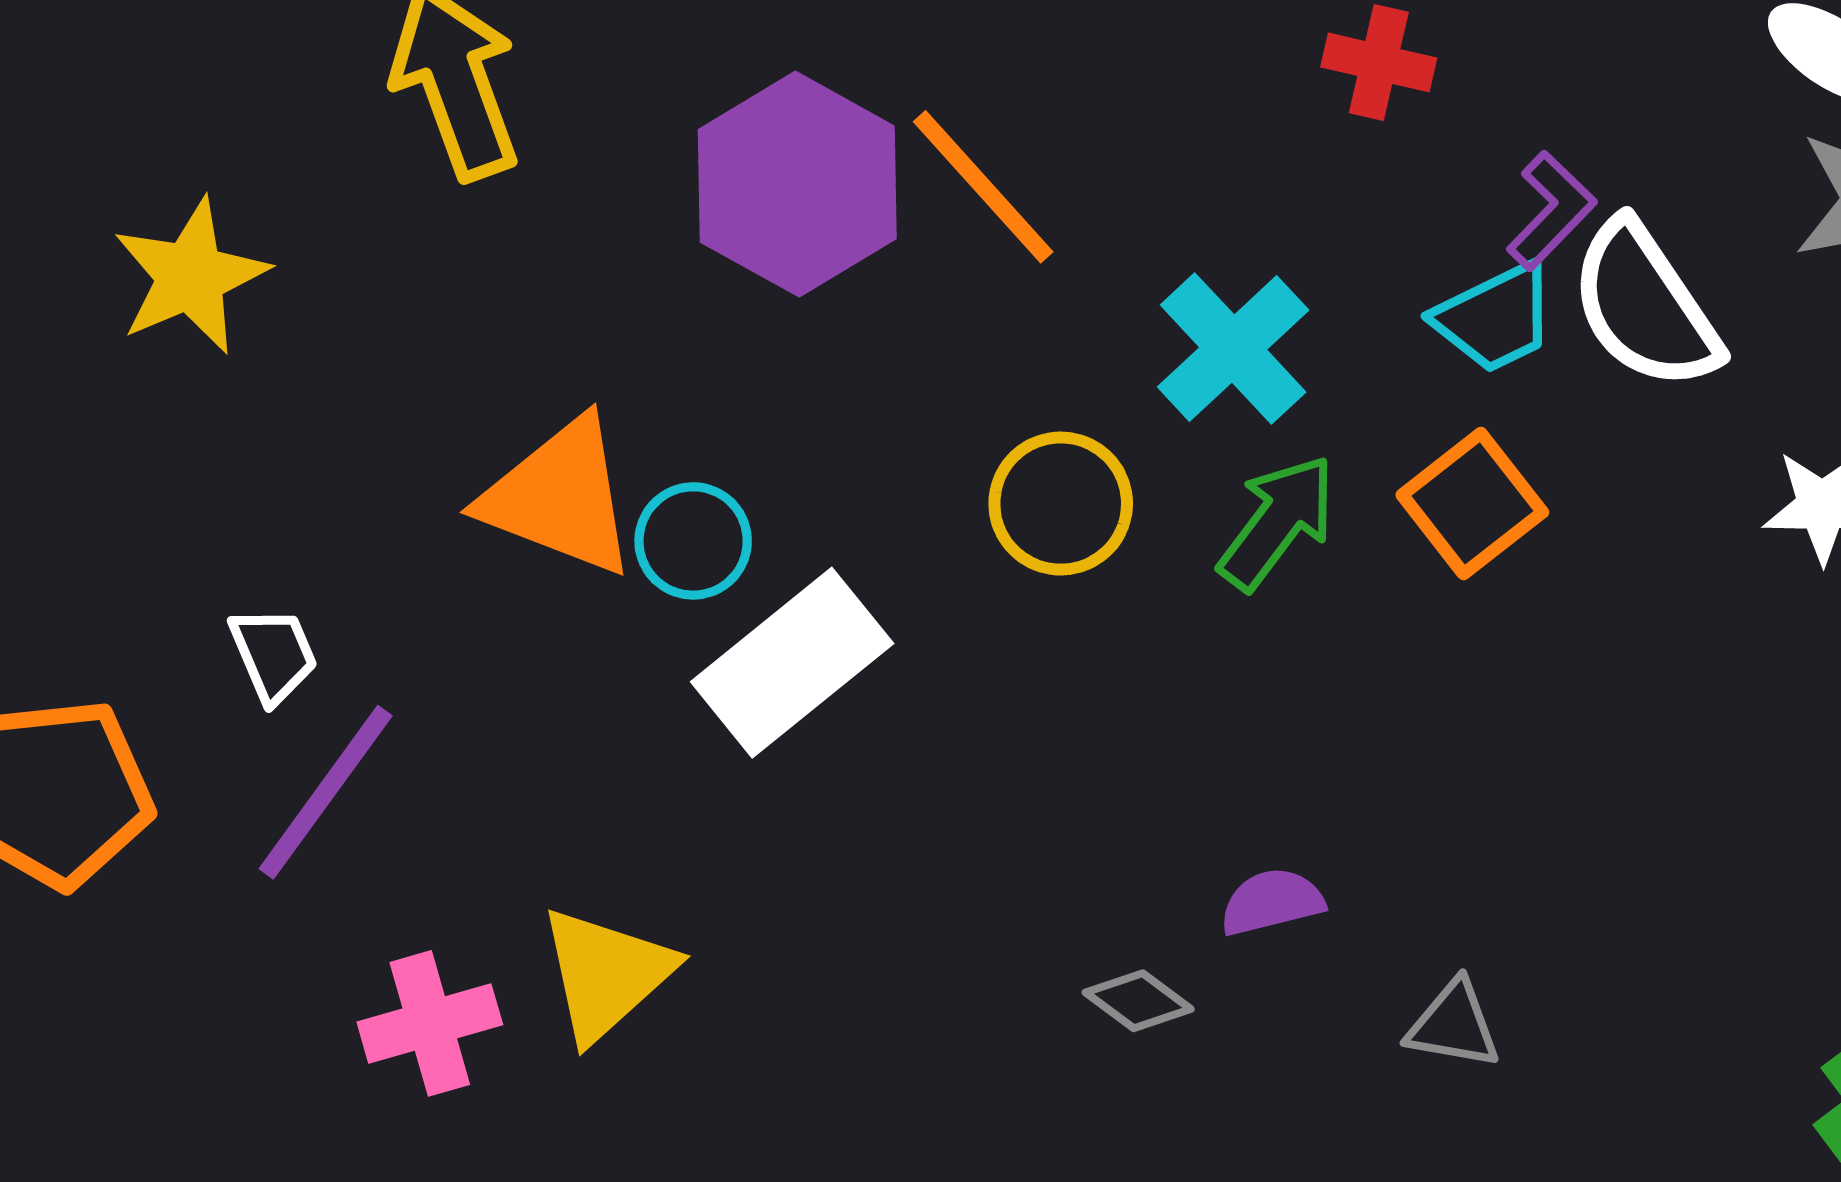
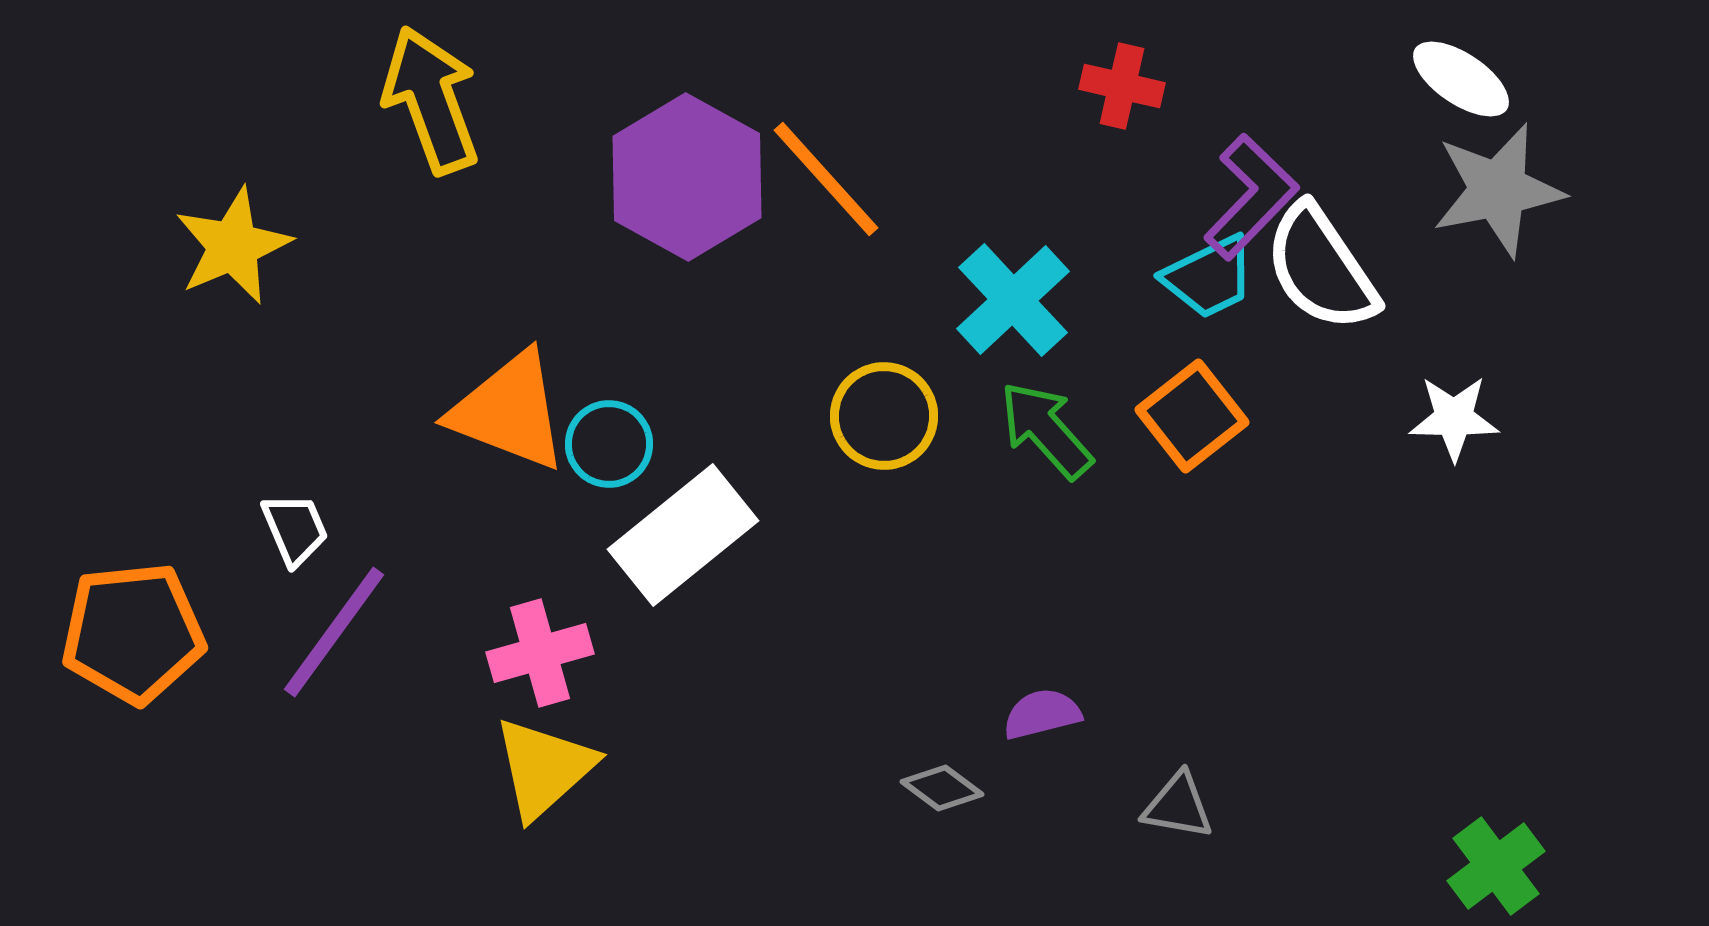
purple L-shape: (1551, 211) -> (1251, 197), size x1.4
green arrow: (1277, 522) -> (1046, 430), turned -79
pink cross: (430, 1023) -> (540, 653), moved

